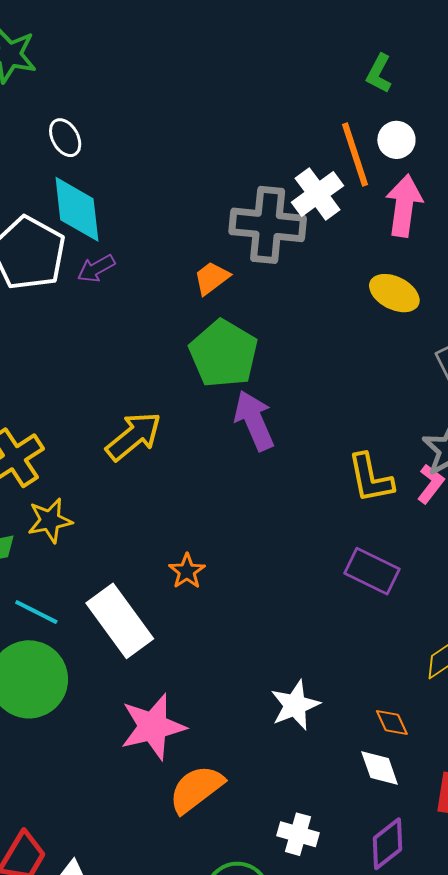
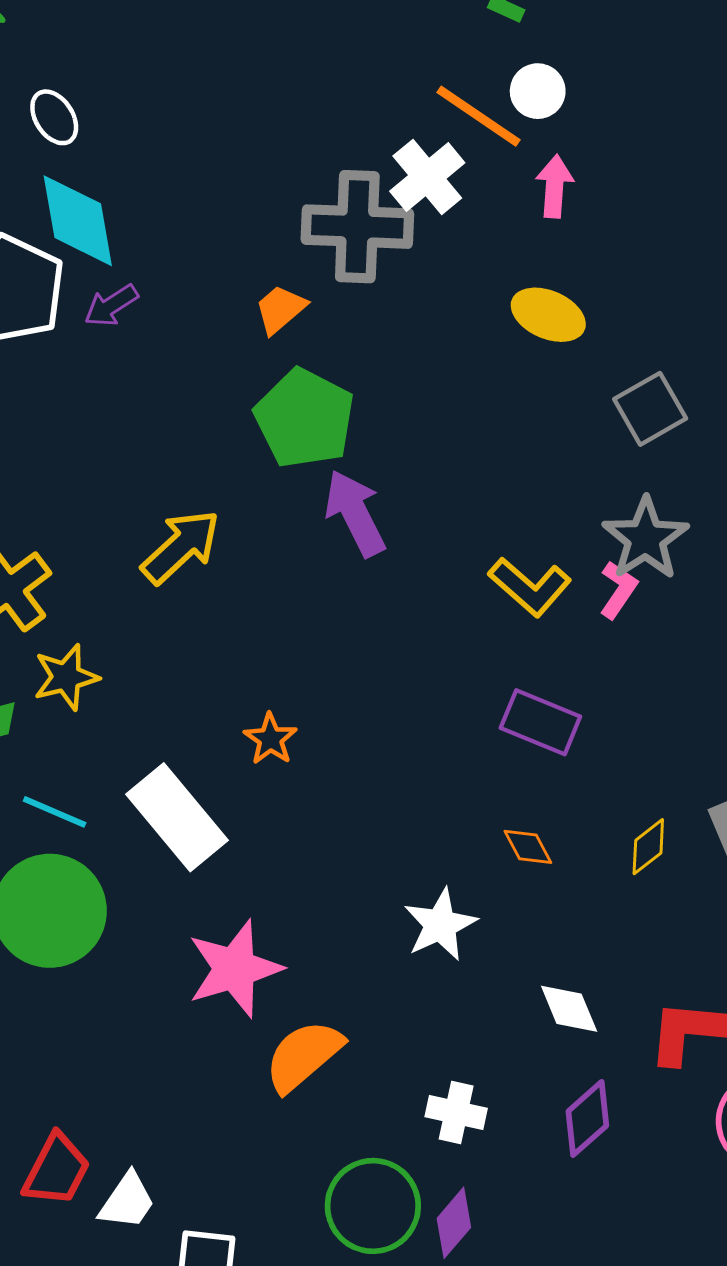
orange line: (355, 154) -> (478, 116), turned -34
pink arrow: (404, 206) -> (555, 186), size x0.7
yellow L-shape: (370, 478) -> (530, 587), turned -34
orange diamond: (392, 722) -> (528, 847), moved

